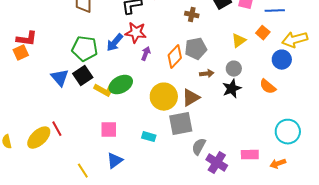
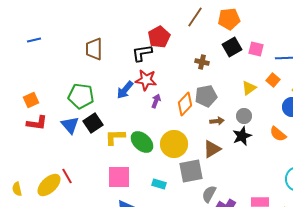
red L-shape: (27, 39) -> (37, 123), moved
green pentagon: (85, 49) -> (81, 96), moved
green ellipse: (121, 85) -> (142, 142), moved, turned 70
yellow L-shape: (105, 90) -> (115, 137), turned 150
brown triangle: (191, 98) -> (212, 149), moved
pink square: (109, 130) -> (119, 177), size x1.4

